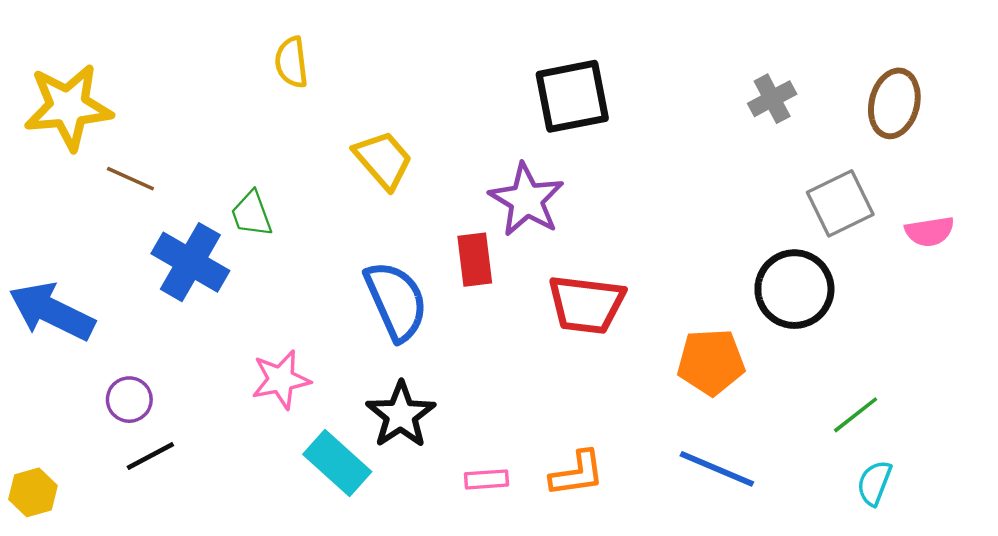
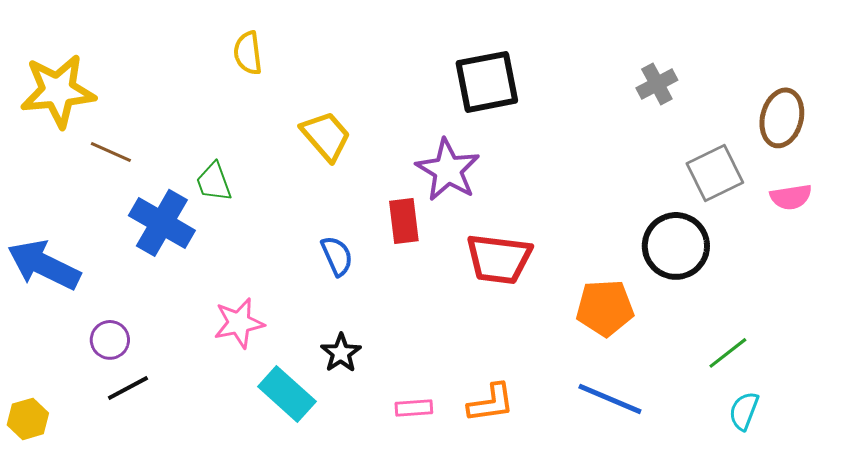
brown ellipse: (894, 103) -> (782, 118), moved
blue semicircle: (396, 301) -> (337, 256), size x0.6
black star: (401, 415) -> (341, 353), size x0.7

